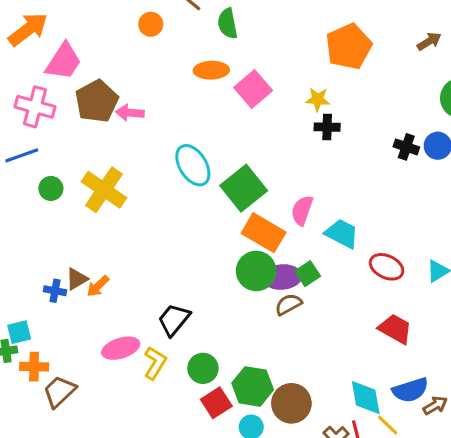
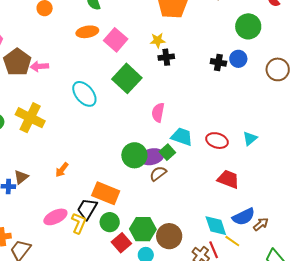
green square: (244, 188) -> (127, 78), moved
orange rectangle: (264, 233) -> (106, 193), moved
cyan trapezoid: (342, 234) -> (182, 137), moved
orange arrow: (98, 286) -> (62, 170), moved
black trapezoid: (174, 320) -> (87, 209), moved

